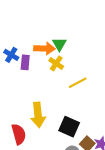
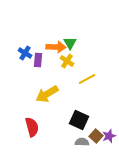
yellow arrow: (38, 115) -> (47, 94), moved, turned 65

